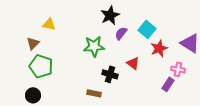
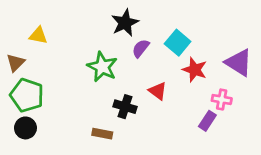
green star: (94, 46) -> (102, 67), turned 30
red star: (159, 48) -> (195, 70), turned -30
black circle: (33, 95) -> (25, 128), moved

